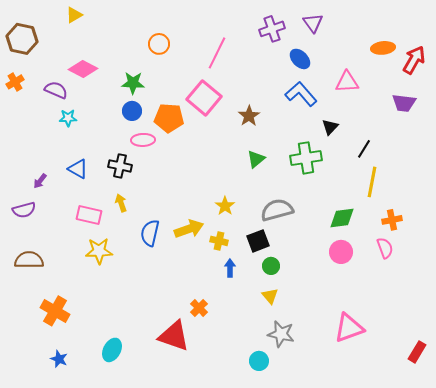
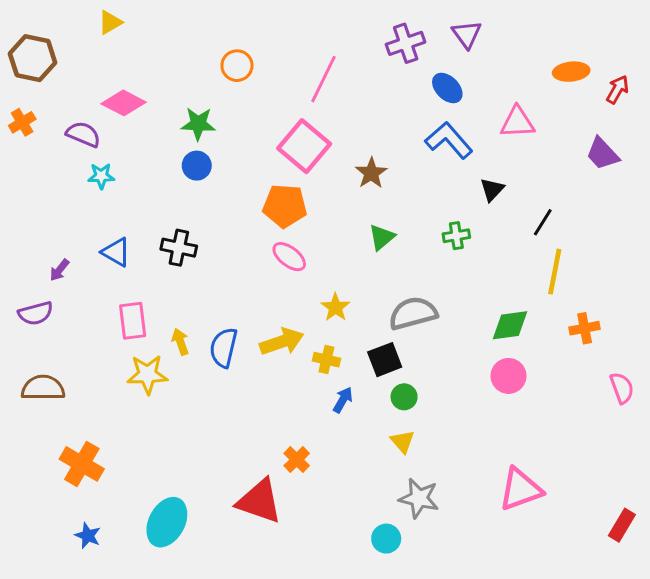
red arrow: (414, 60) -> (617, 90), size x0.7
purple trapezoid: (404, 103) -> (602, 154), turned 40
orange pentagon: (169, 118) -> (285, 206), moved
pink ellipse: (143, 140) -> (289, 257), moved, turned 40
green cross: (306, 158) -> (456, 236), size x0.6
yellow arrow: (121, 203) -> (180, 342), moved
pink rectangle: (89, 215) -> (133, 321), turned 70
pink semicircle: (385, 248) -> (622, 388), moved
blue arrow: (230, 268) -> (343, 400), turned 30
cyan ellipse: (112, 350) -> (167, 522), size x1.4

